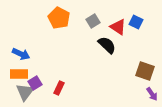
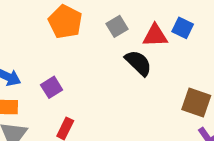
red triangle: (118, 27) -> (155, 35), turned -36
purple square: (35, 83) -> (52, 87), moved

